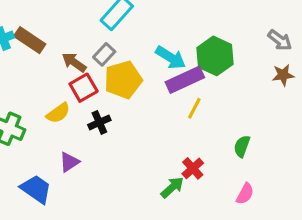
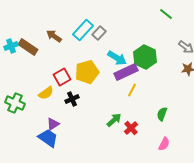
gray rectangle: (104, 54) -> (99, 33), moved
brown arrow: (74, 62) -> (54, 36), moved
green arrow: (172, 187) -> (114, 120), moved
blue trapezoid: (36, 189) -> (48, 138), moved

